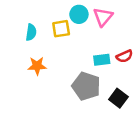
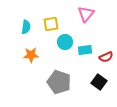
cyan circle: (79, 14) -> (65, 42), moved
red semicircle: (124, 56) -> (106, 57), moved
gray pentagon: (86, 86) -> (59, 82), moved

